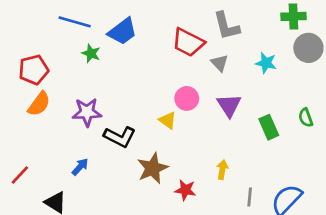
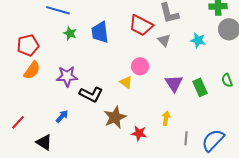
blue trapezoid: (122, 31) -> (100, 32), moved, turned 120
purple triangle: (229, 105) -> (174, 83), moved

